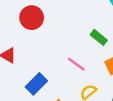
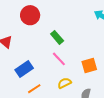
green rectangle: (99, 37) -> (57, 37), moved

